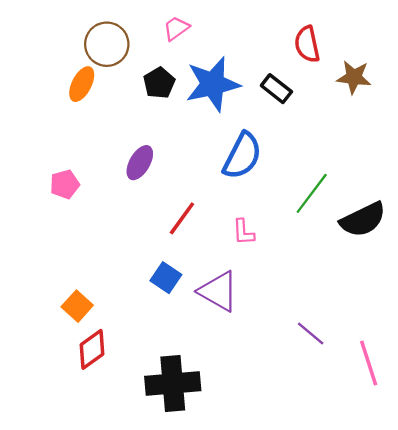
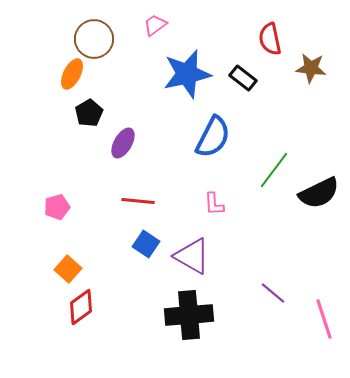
black pentagon: (159, 83) -> (89, 113), moved
pink pentagon: (65, 184) -> (57, 207), moved
red line: (182, 218) -> (138, 201), moved, turned 60
black cross: (173, 384) -> (189, 315), moved

